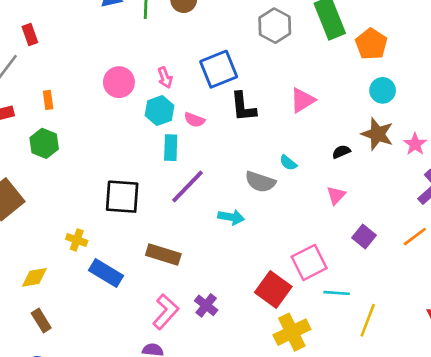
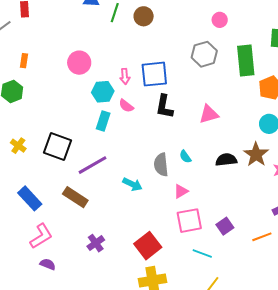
pink arrow: (165, 78) -> (125, 76), moved
black semicircle: (341, 152) -> (226, 160), size x1.5
gray semicircle: (260, 182) -> (161, 165), turned 50
purple line: (187, 187) -> (92, 165), moved
pink triangle: (336, 195) -> (181, 191), moved
yellow cross: (77, 240) -> (18, 146), moved
pink square: (309, 262) -> (189, 221), moved
cyan line: (337, 293) -> (202, 254), moved
pink L-shape: (166, 312) -> (41, 236), moved

